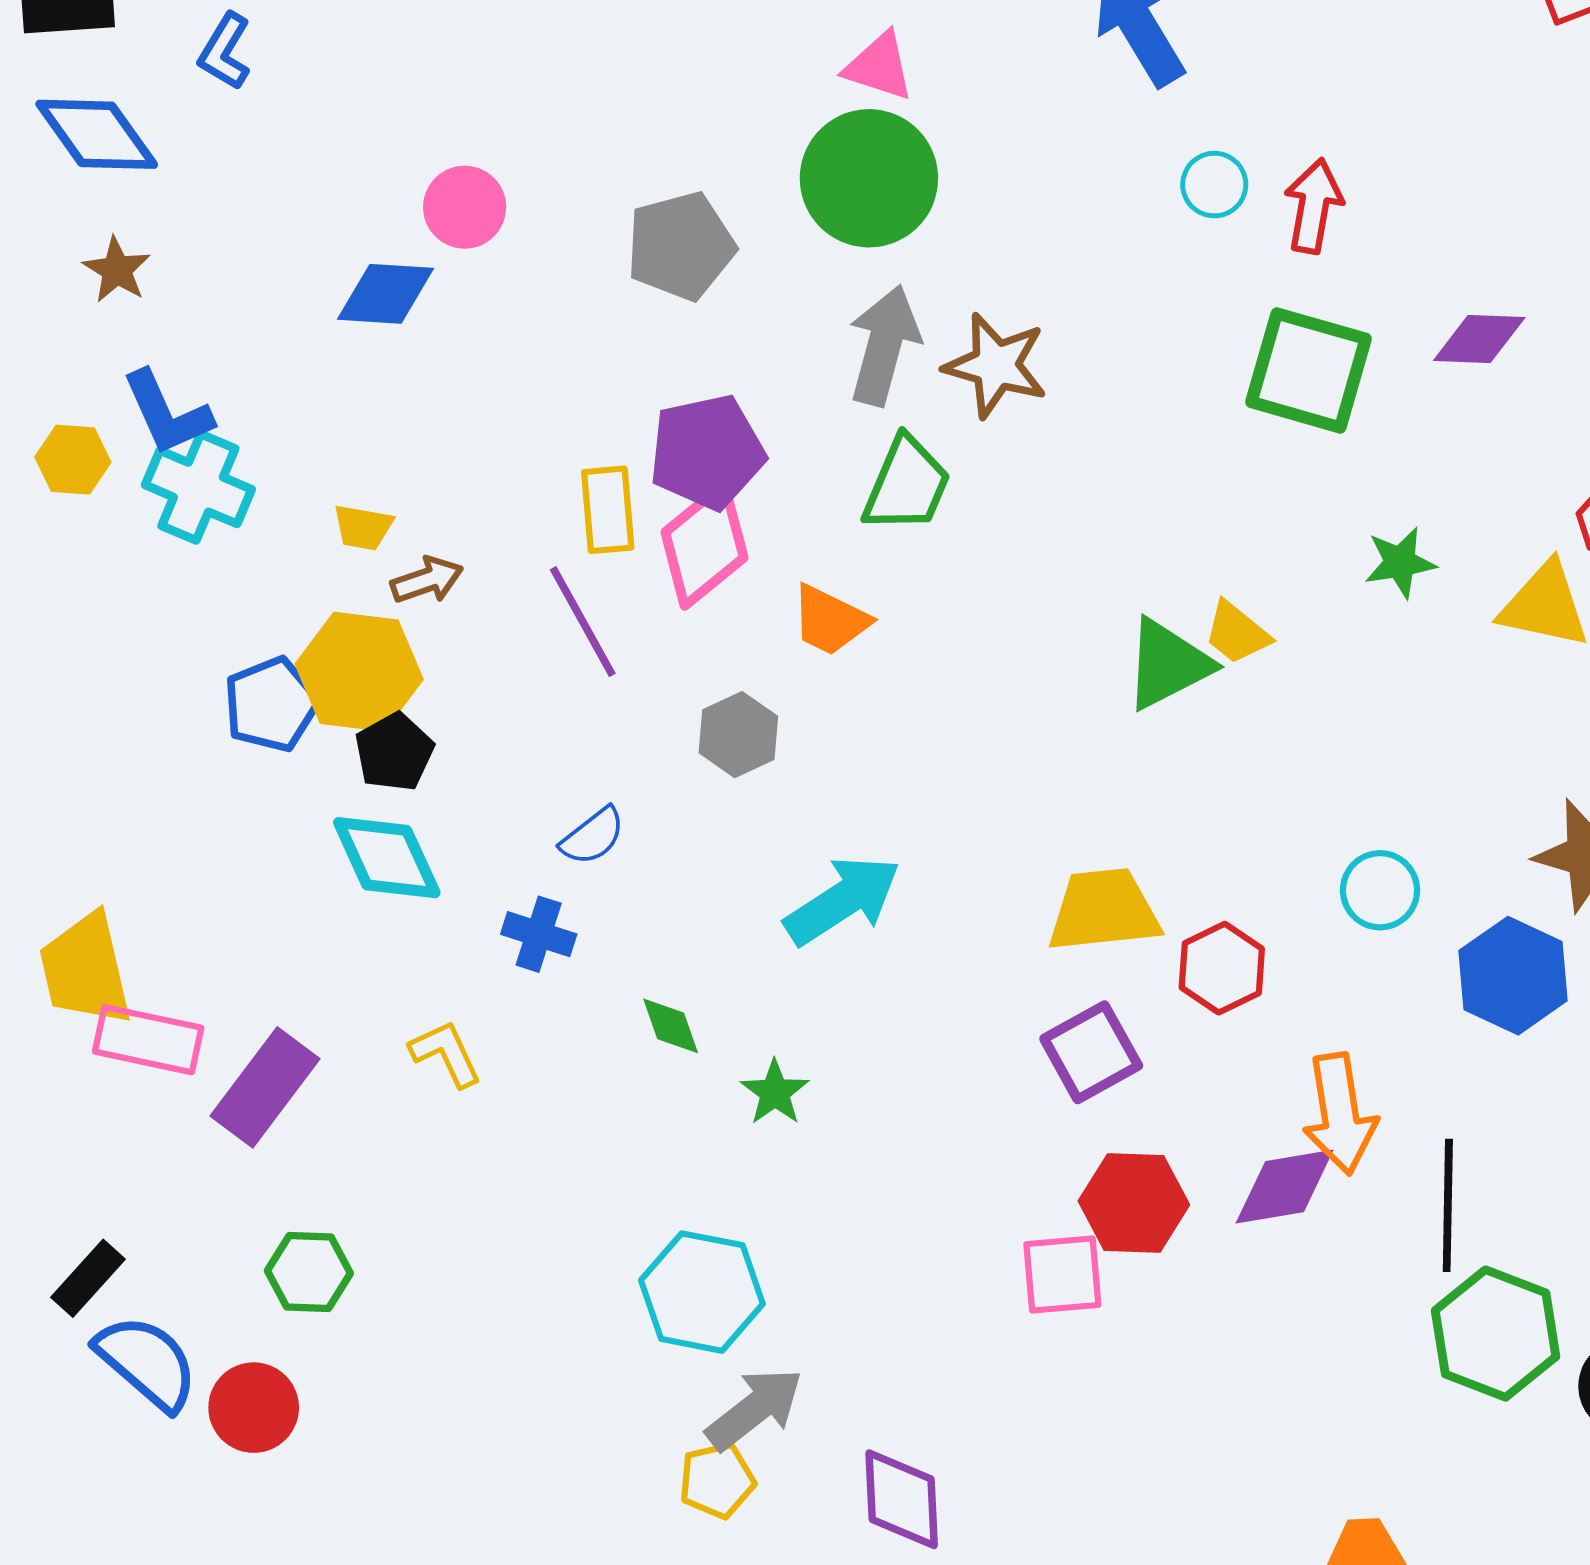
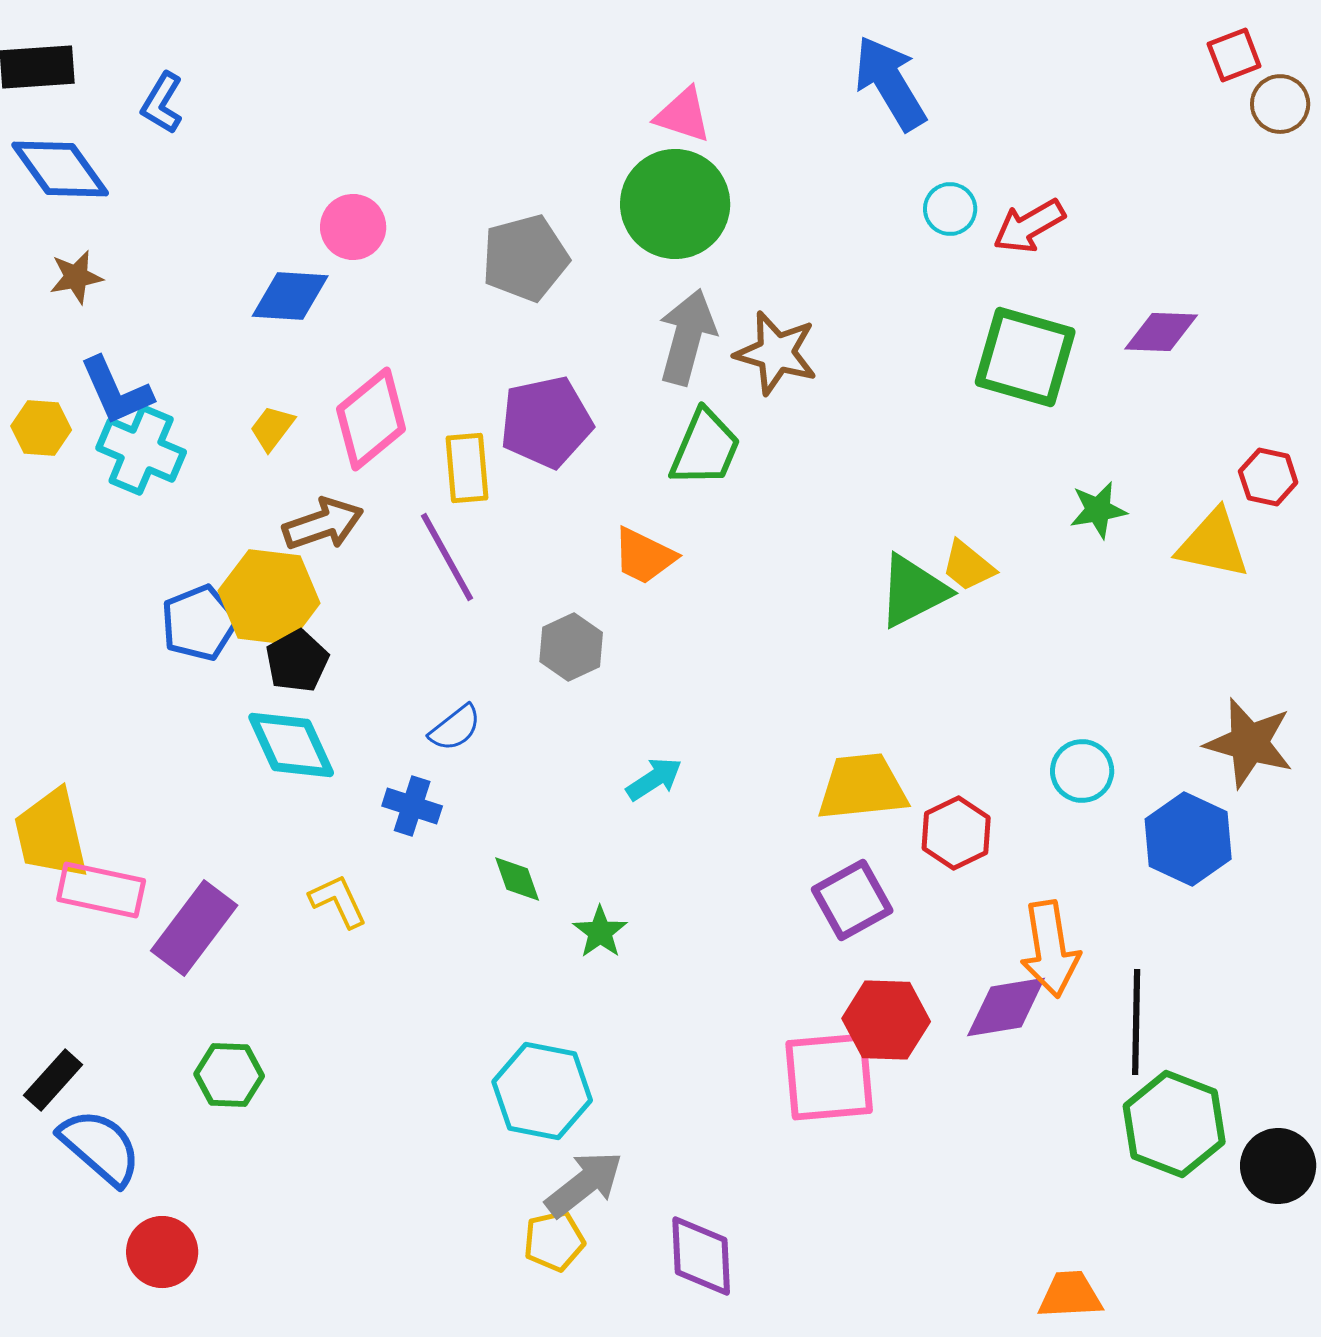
red arrow: (1313, 206) -> (1029, 226), turned -130
brown star: (117, 270) -> (76, 277), turned 30
yellow trapezoid: (363, 527) -> (272, 428), moved, turned 117
pink diamond: (704, 545) -> (371, 419), moved
brown arrow: (427, 580) -> (323, 524), size x1.4
cyan arrow: (843, 900) -> (654, 779), size x0.6
pink square: (1062, 1274) -> (829, 1077), size x1.4
red circle: (254, 1408) -> (162, 1252), moved

